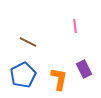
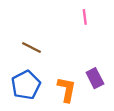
pink line: (75, 26) -> (85, 17), moved

